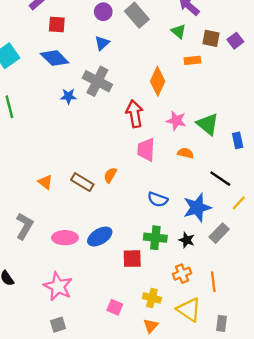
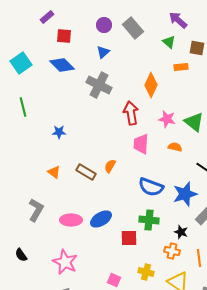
blue star: (68, 96) -> (59, 132), moved
blue semicircle: (158, 199) -> (151, 187), size x1.4
black star: (187, 240) -> (181, 232), moved
orange cross: (182, 274) -> (172, 251), turned 35

